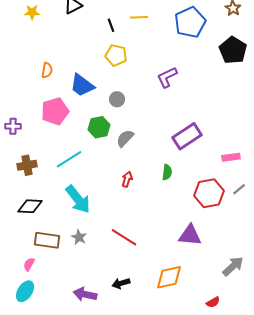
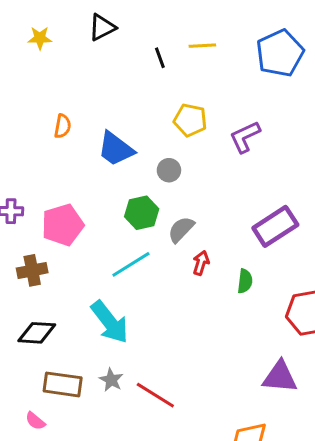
yellow pentagon: (116, 55) -> (190, 120), moved
pink pentagon: (55, 111) -> (63, 225), moved
cyan line: (69, 159) -> (131, 264), moved
red arrow: (127, 179) -> (201, 263), moved
red line: (124, 237) -> (155, 395), moved
pink semicircle: (29, 264) -> (35, 421), turned -80

